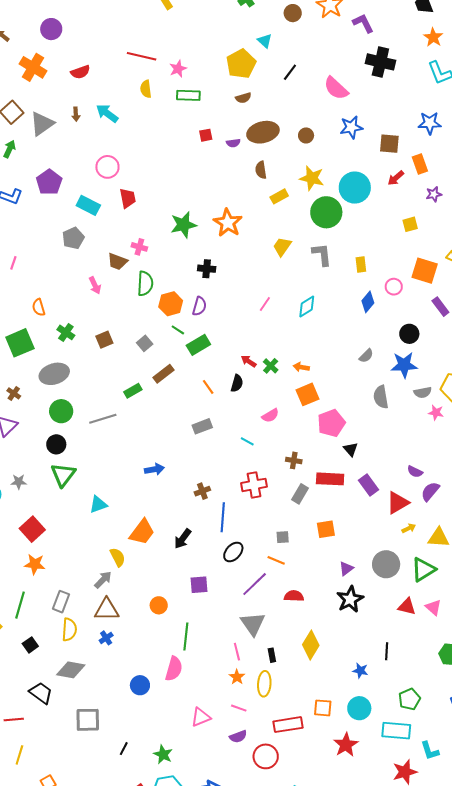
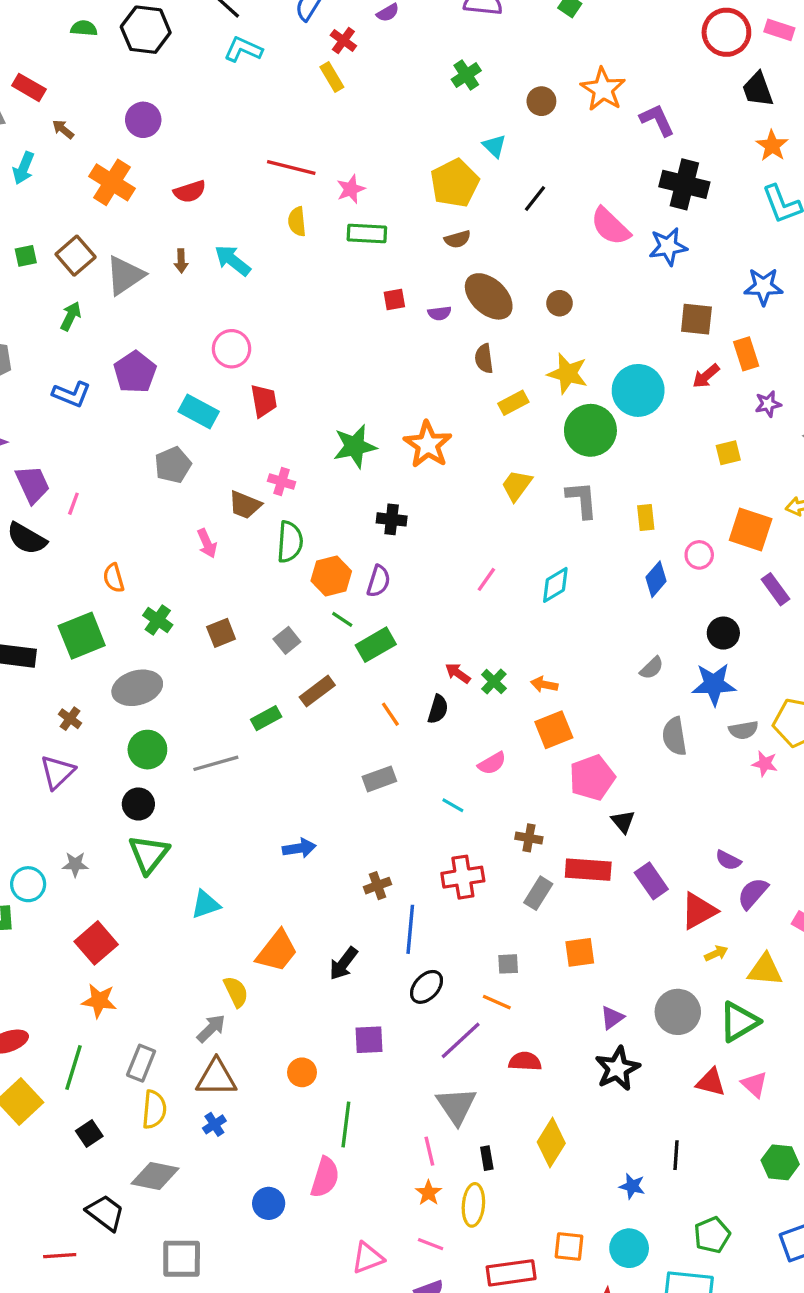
blue star: (351, 127) -> (668, 247), moved
brown ellipse: (263, 132) -> (489, 296), turned 56

